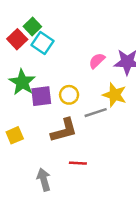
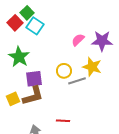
yellow circle: (69, 95) -> (64, 71), moved
purple square: (41, 96) -> (34, 79), moved
brown L-shape: (64, 130) -> (33, 96), moved

